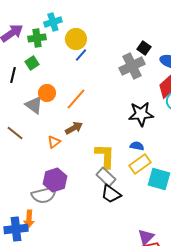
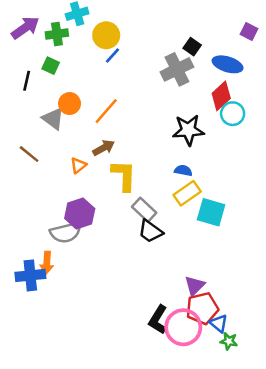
green square: (32, 63) -> (51, 66), turned -32
yellow L-shape: (105, 156) -> (124, 176), moved

